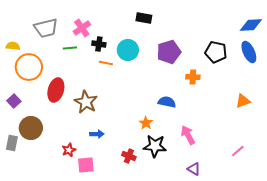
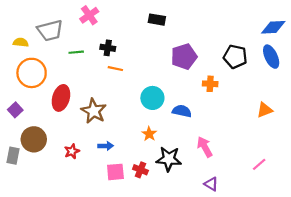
pink cross: (82, 28) -> (89, 15), moved
yellow semicircle: (13, 46) -> (21, 42), moved
cyan circle: (128, 50) -> (152, 98), moved
orange star: (146, 123) -> (149, 134), moved
red star: (69, 150) -> (72, 151), moved
pink square: (86, 165) -> (115, 172), moved

